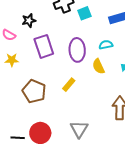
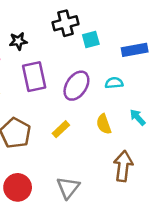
purple ellipse: (77, 50) -> (76, 86), turned 30
yellow semicircle: (98, 66) -> (104, 124), moved

